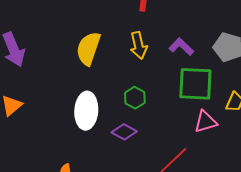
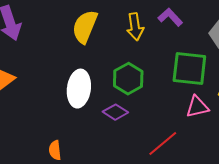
purple L-shape: (181, 47) -> (170, 17), moved
green hexagon: (135, 98) -> (128, 79), size x1.4

